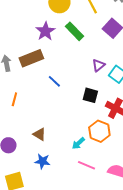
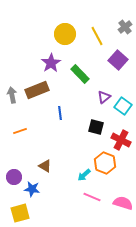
green rectangle: (74, 31) -> (80, 74), moved
blue line: (54, 81) -> (60, 113), turned 40
orange line: (14, 99) -> (20, 131), turned 56
blue star: (42, 161) -> (32, 189), moved

